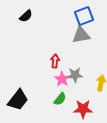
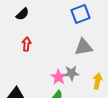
gray triangle: (81, 35) -> (83, 47), moved
red arrow: (55, 61) -> (26, 44), moved

